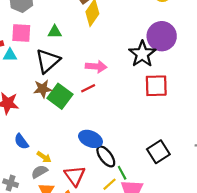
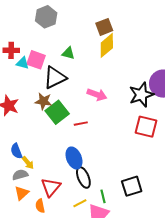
pink square: (21, 33) -> (36, 60), moved
red line: (88, 88) -> (81, 124), moved
blue ellipse: (91, 139) -> (74, 158), turned 30
blue semicircle: (21, 142) -> (16, 151), moved
green line: (122, 173) -> (103, 196), moved

